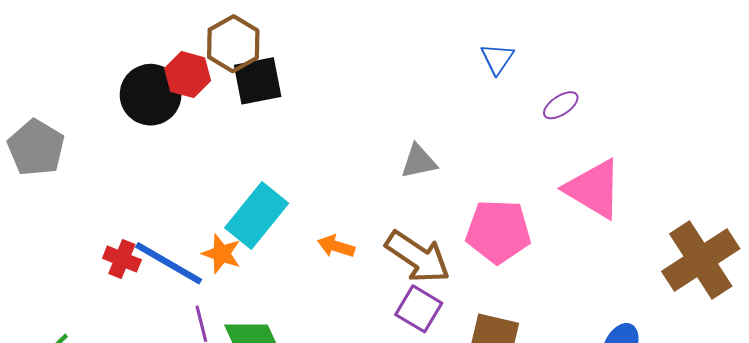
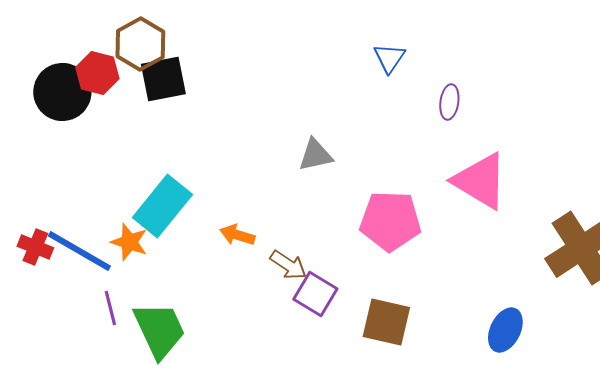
purple ellipse: (561, 105) -> (449, 102), turned -48
brown arrow: (418, 257) -> (288, 265), moved, size x0.6

